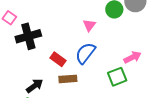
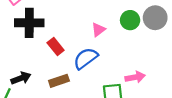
red rectangle: (58, 59) -> (56, 47), moved
brown rectangle: (68, 79) -> (59, 81), turned -30

